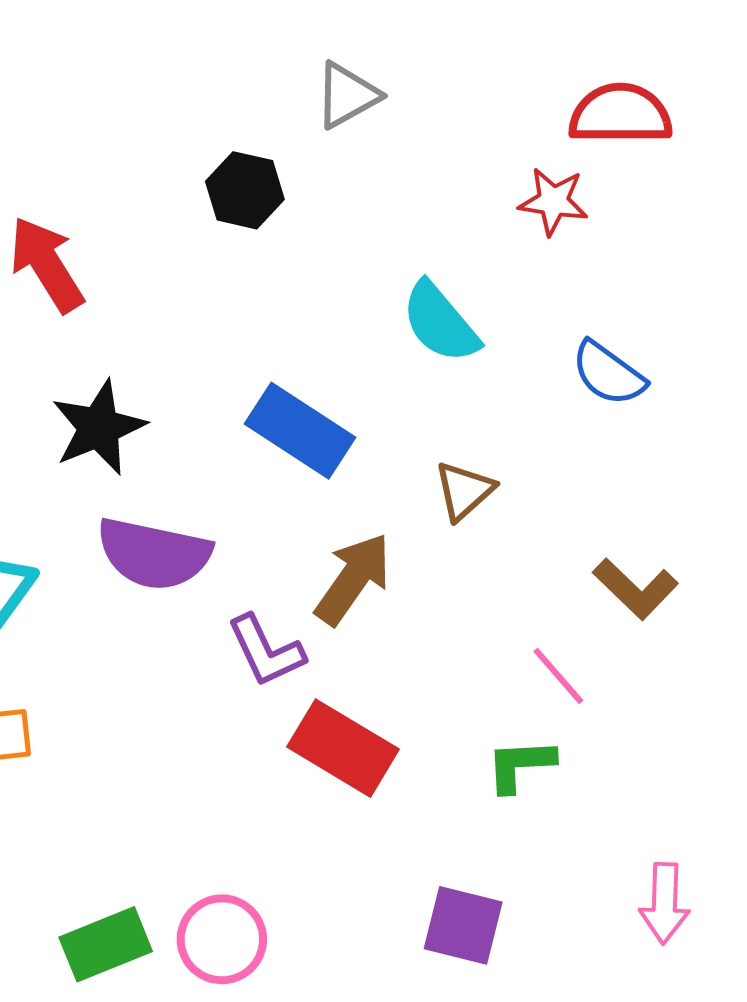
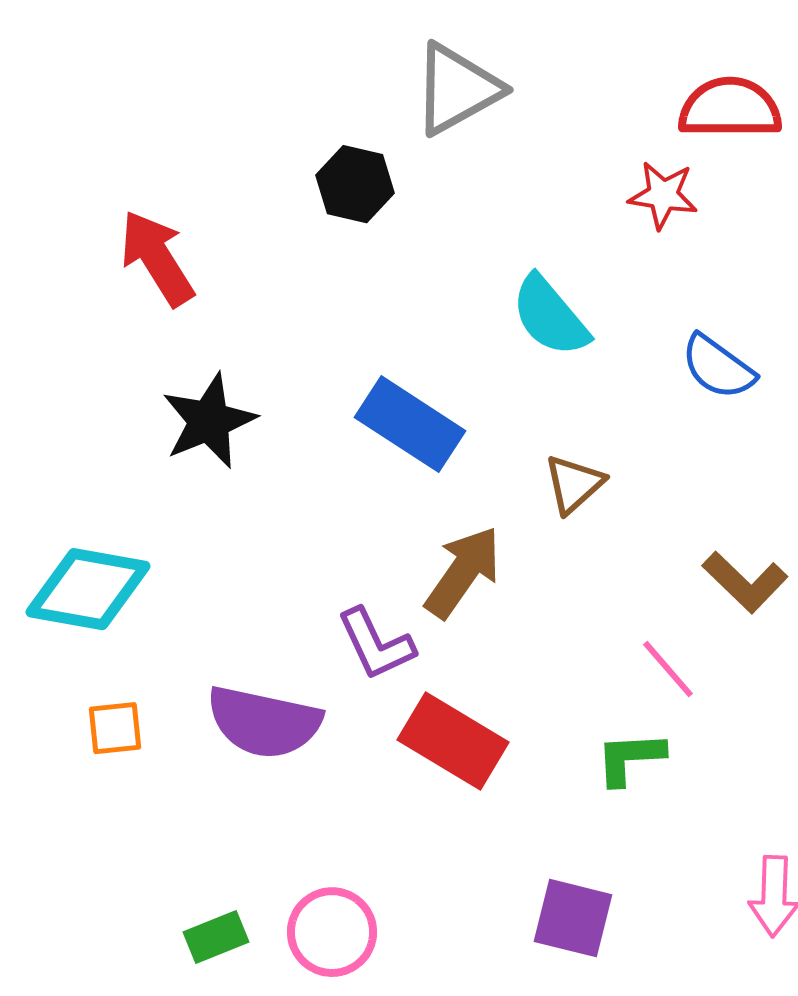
gray triangle: (347, 95) -> (457, 89), size x1.4
purple semicircle: (154, 554) -> (264, 722), moved
green rectangle: (106, 944) -> (216, 937), size x0.7

